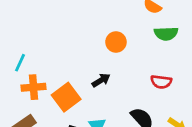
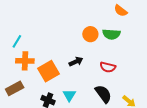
green semicircle: (166, 34) -> (111, 34), moved
red semicircle: (161, 82) -> (108, 67), moved

